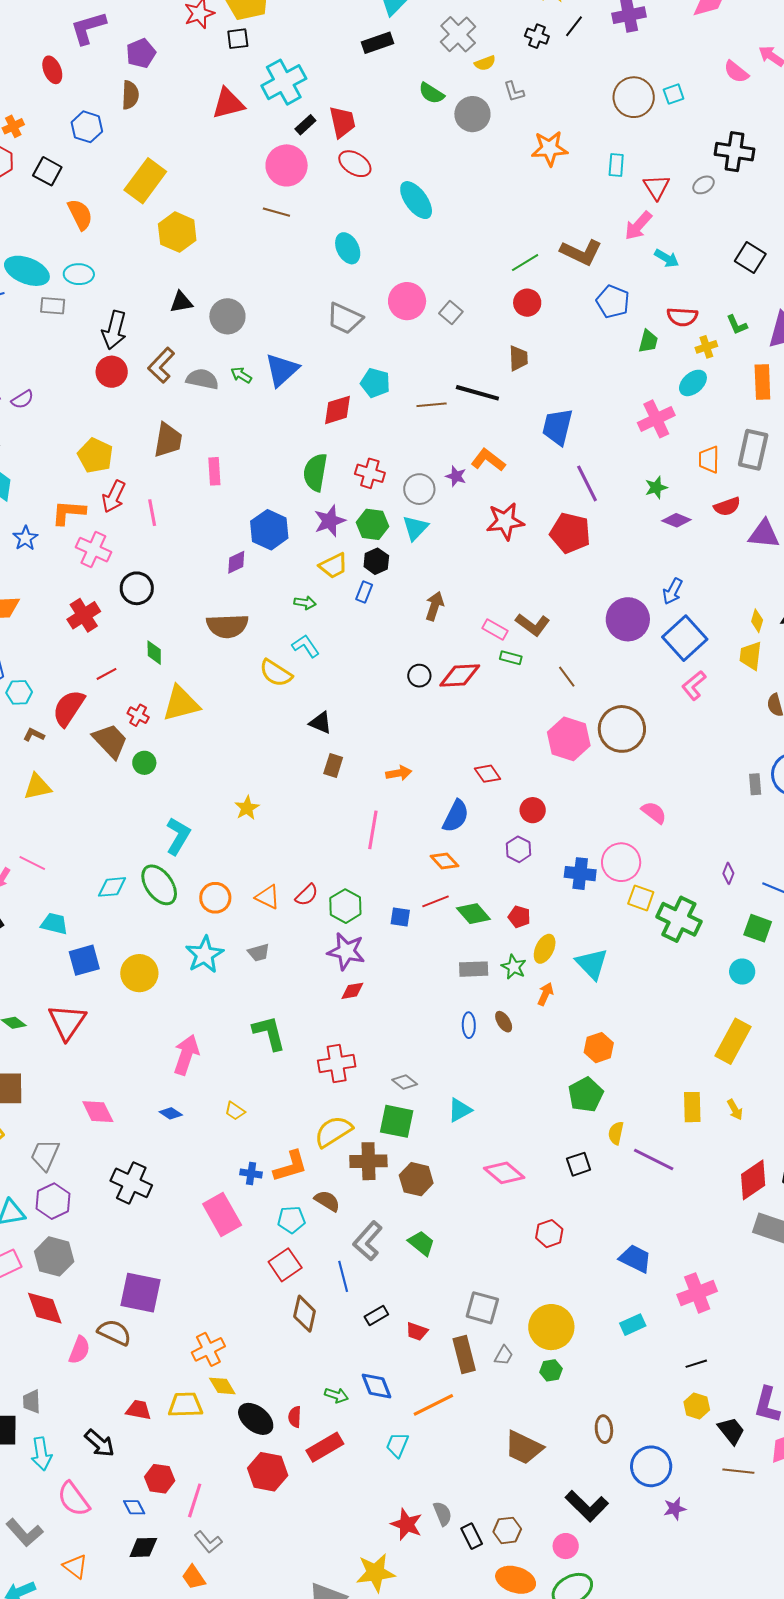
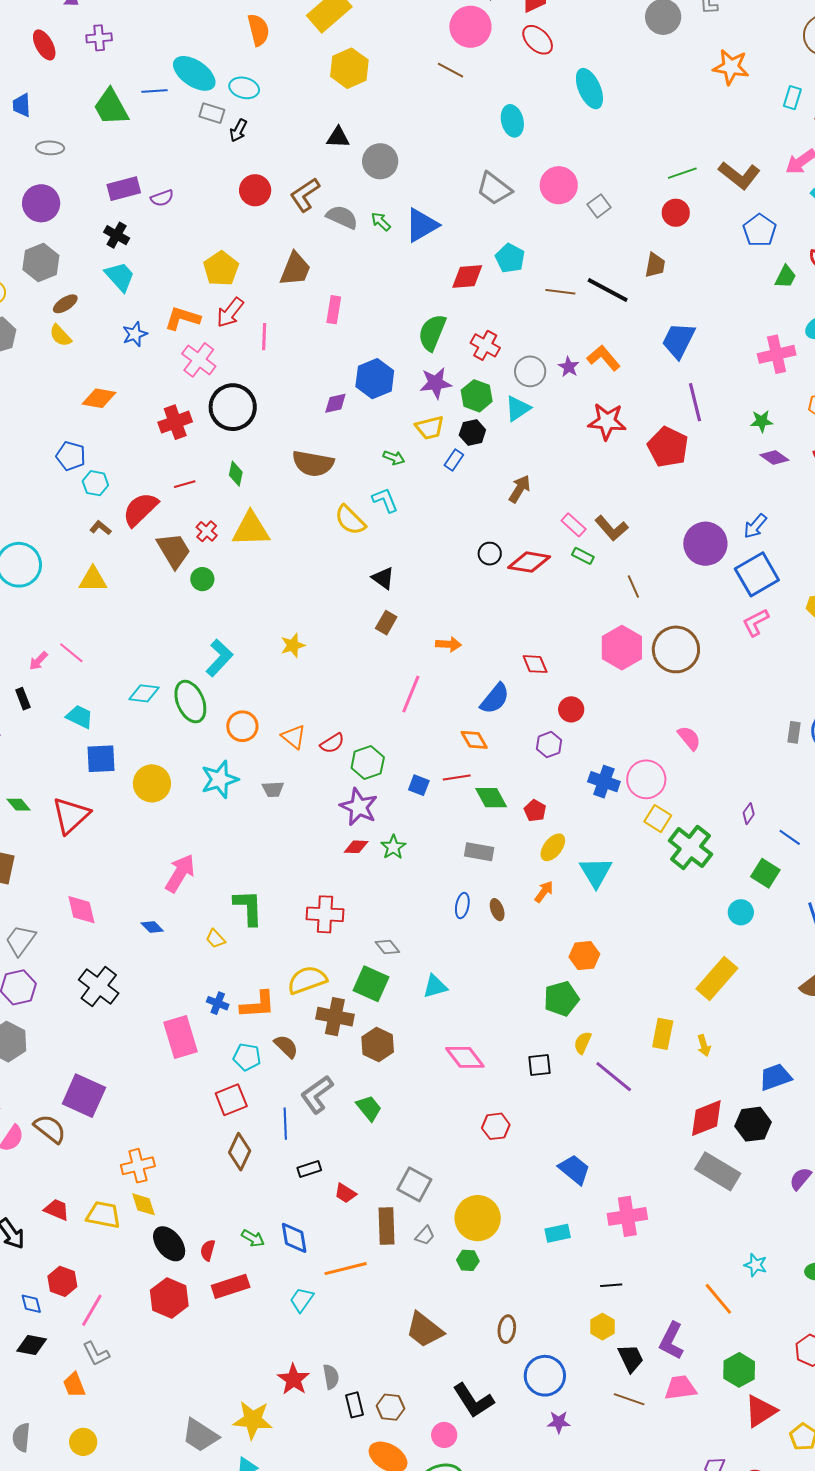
black arrow: (114, 330) -> (238, 131), moved, size x0.6
black circle: (137, 588) -> (233, 407), size x1.4
green star: (514, 967) -> (393, 847), moved
green L-shape: (269, 1033) -> (248, 907), moved

